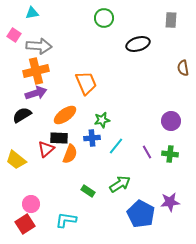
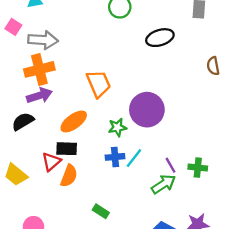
purple circle: (171, 121) -> (147, 110), moved, size x1.5
blue cross: (92, 138) -> (115, 157), moved
orange semicircle: (70, 154) -> (69, 176), moved
green arrow: (120, 184) -> (163, 184), moved

